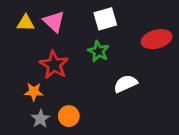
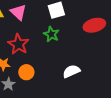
white semicircle: (125, 84) -> (71, 71), moved
orange circle: (69, 116) -> (26, 72), moved

